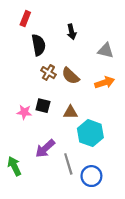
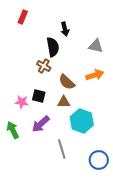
black semicircle: (39, 45) -> (53, 47), moved
brown semicircle: (70, 76) -> (67, 82), moved
purple arrow: (45, 149) -> (41, 124), moved
green arrow: (14, 166) -> (13, 130), moved
blue circle: (91, 176) -> (99, 160), moved

